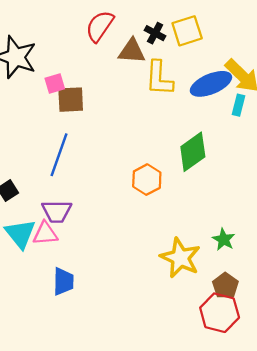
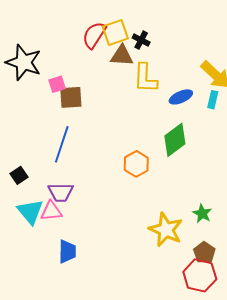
yellow square: (187, 31) -> (115, 32), moved
blue ellipse: (211, 84) -> (181, 97), moved, size x0.7

